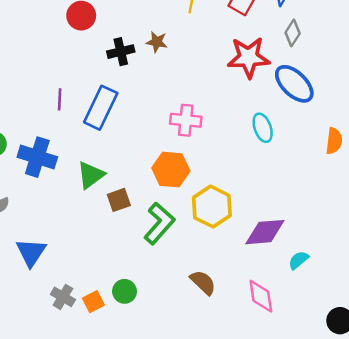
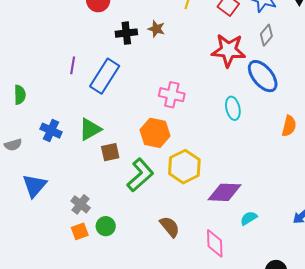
blue cross: (37, 157) -> (51, 131), moved, size x0.7
gray cross: (63, 297) -> (81, 204), moved

